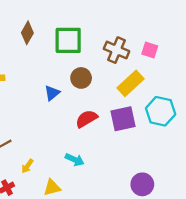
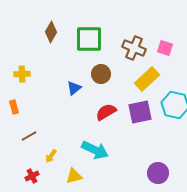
cyan arrow: (75, 160) -> (95, 150), size x1.5

